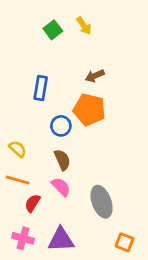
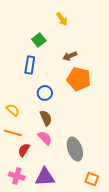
green square: (53, 30) -> (39, 40), moved
orange pentagon: (89, 110) -> (79, 79), moved

